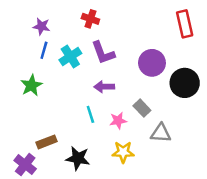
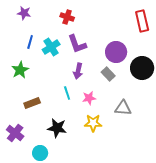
purple star: (41, 26) -> (24, 13), moved
purple arrow: (104, 87) -> (78, 71), turned -77
gray rectangle: (142, 108) -> (108, 74), moved
brown rectangle: (46, 142) -> (32, 103), moved

